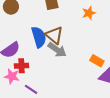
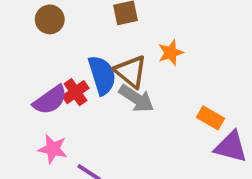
orange star: (89, 13) -> (171, 53), moved
red cross: (21, 66) -> (75, 92), moved, turned -32

